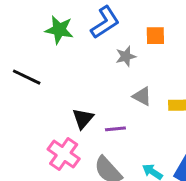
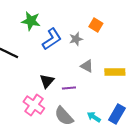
blue L-shape: (105, 22) -> (52, 39), moved
orange square: (155, 36) -> (96, 25), turned 32

